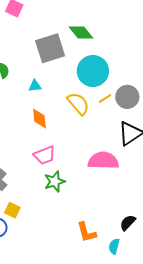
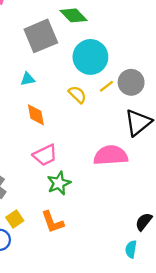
yellow semicircle: (78, 104) -> (77, 95), size x0.7
yellow square: (12, 210) -> (15, 219), turned 35
orange L-shape: (86, 232) -> (52, 222), moved

